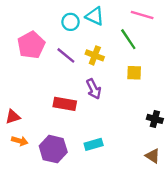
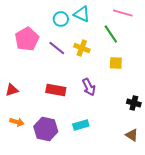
purple arrow: (94, 89) -> (89, 87), moved
red triangle: (13, 117) -> (12, 90), moved

